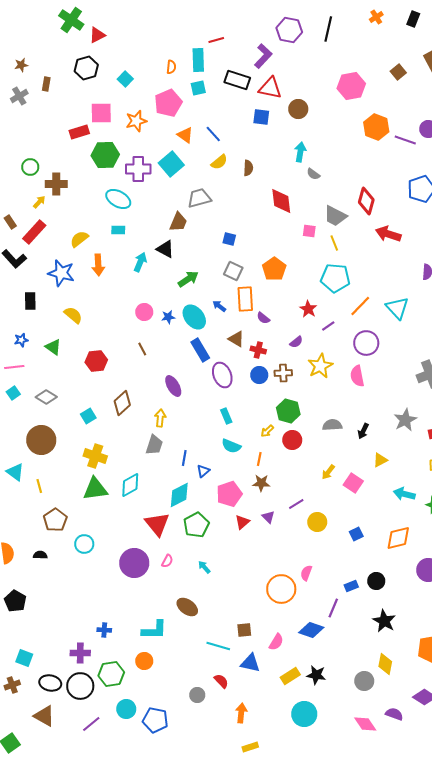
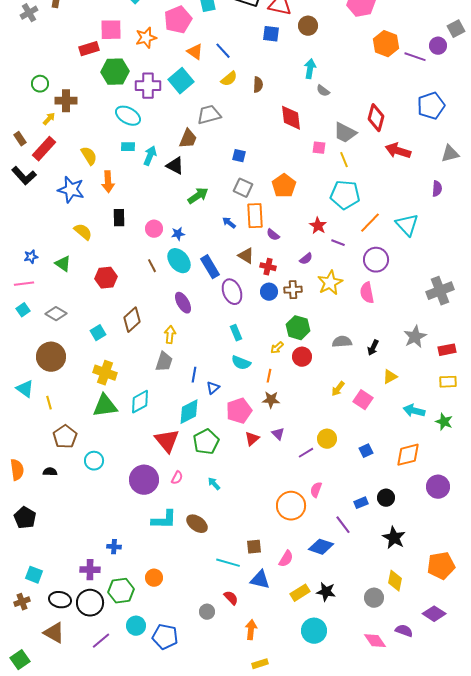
yellow semicircle: (79, 239) -> (89, 156), turned 96
cyan arrow: (140, 262) -> (150, 156), moved
black rectangle: (30, 301) -> (119, 218), moved
cyan ellipse: (194, 317) -> (179, 261), moved
purple line: (328, 326) -> (338, 243), turned 56
purple line: (296, 504) -> (306, 453), moved
purple line: (333, 608) -> (343, 525), turned -60
cyan L-shape: (154, 630) -> (164, 520), moved

